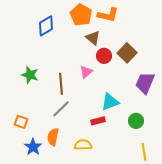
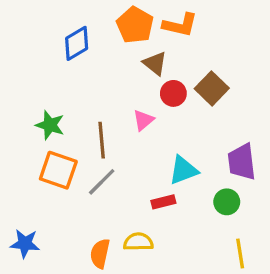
purple trapezoid: (145, 83) -> (242, 162), moved, turned -30
orange square: (21, 122) -> (58, 170), moved, size x1.6
orange semicircle: (53, 137) -> (100, 254), moved
blue star: (33, 147) -> (25, 244), moved, turned -30

